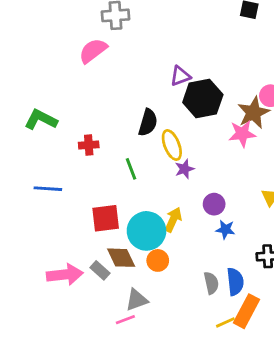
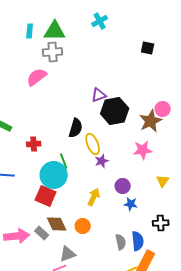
pink star: (242, 134) -> (143, 150), moved
red square: (106, 218) -> (46, 196), turned 30
cyan circle: (146, 231) -> (54, 175), moved

